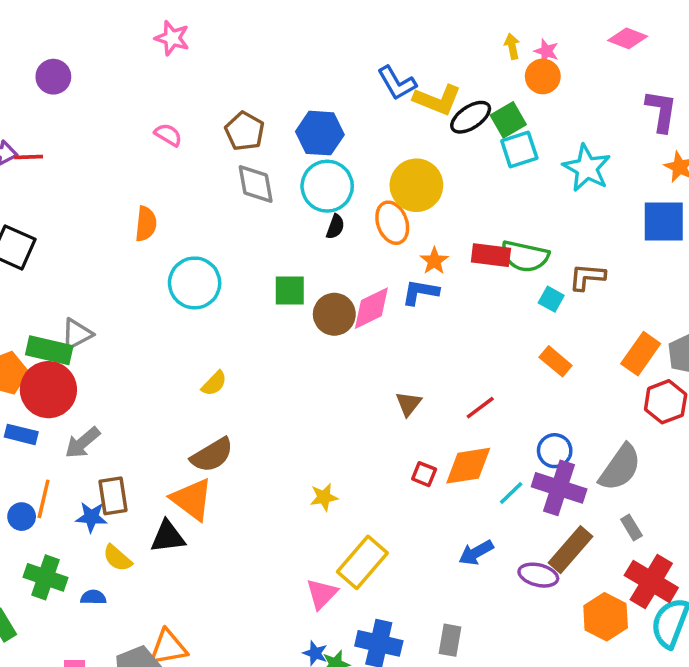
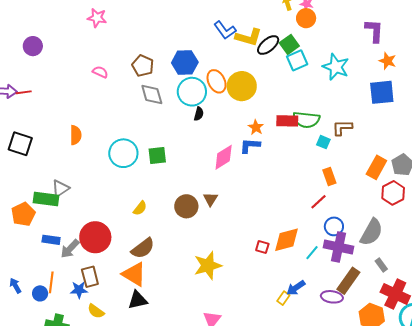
orange ellipse: (392, 223) -> (217, 81), moved
orange semicircle: (146, 224) -> (76, 135), moved
green square: (290, 291) -> (157, 156), moved
brown circle: (334, 314) -> (186, 206), moved
orange rectangle: (556, 361) -> (329, 177), turned 36
red circle: (48, 390) -> (95, 237), moved
brown triangle: (408, 404) -> (210, 199), moved
red line: (480, 408) -> (318, 202), moved
blue rectangle: (21, 434) -> (51, 240), moved
yellow star: (324, 497) -> (208, 266), size x1.8
black triangle: (168, 537) -> (138, 300), moved
yellow rectangle: (362, 562) -> (283, 298), moved, size x0.5

